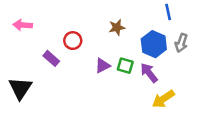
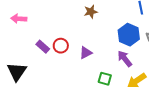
brown star: (117, 27) -> (91, 12), moved
red circle: (73, 41) -> (61, 46), moved
green square: (125, 66) -> (105, 79), moved

